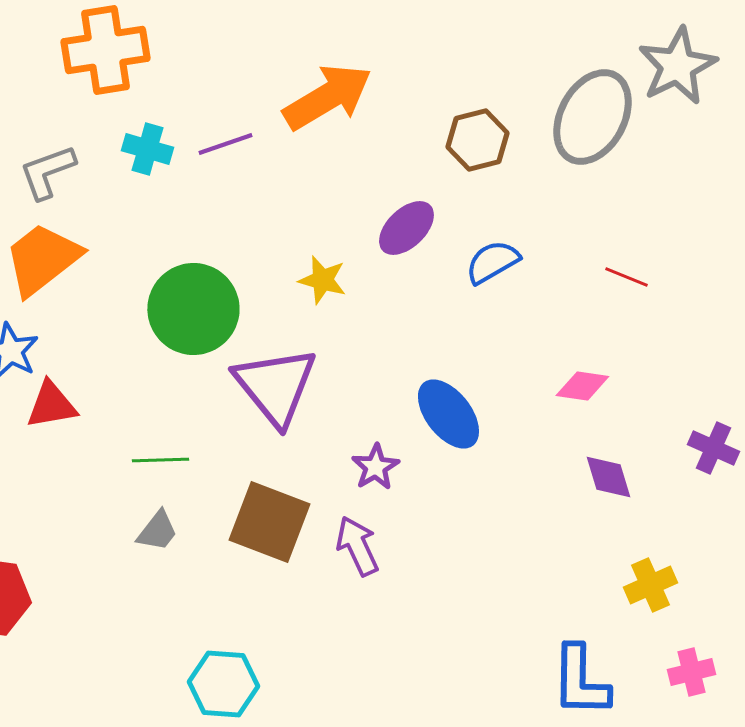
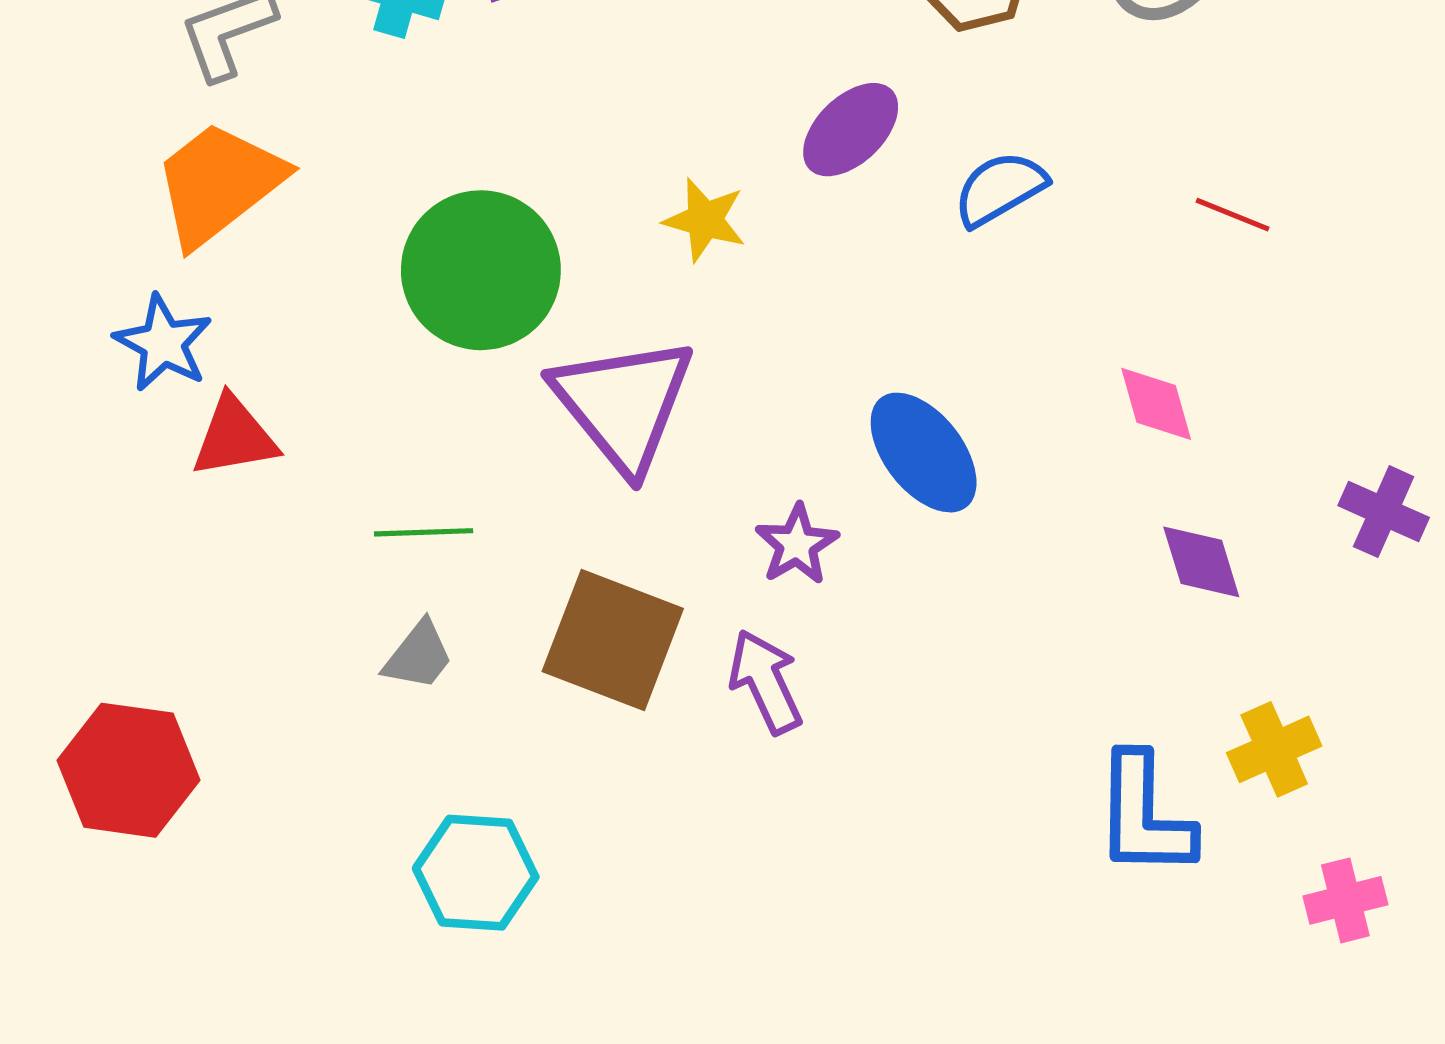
pink diamond: (582, 386) -> (1156, 404), turned 66
blue L-shape: (580, 681) -> (1144, 815), moved
cyan hexagon: (223, 684) -> (476, 873), moved

